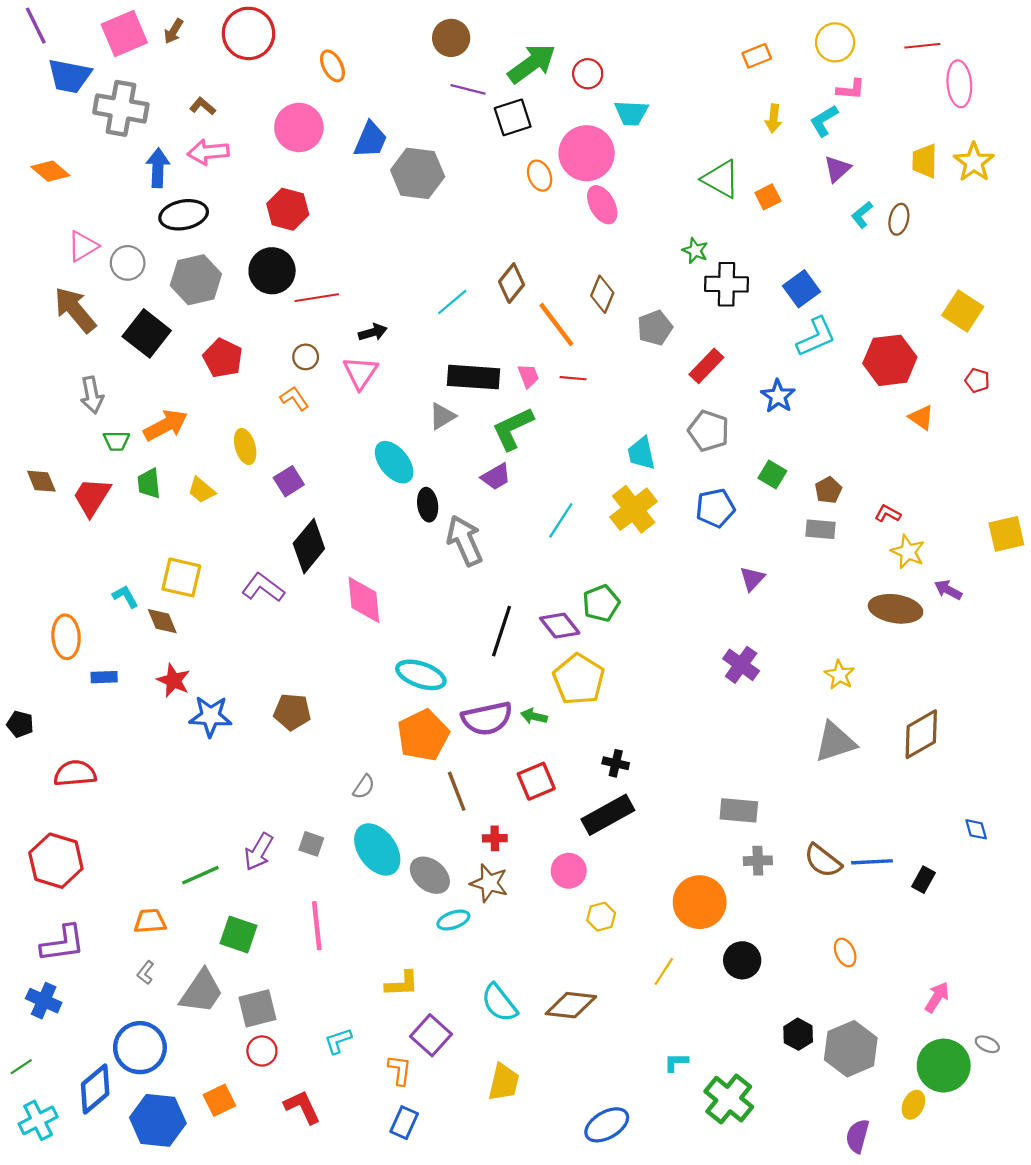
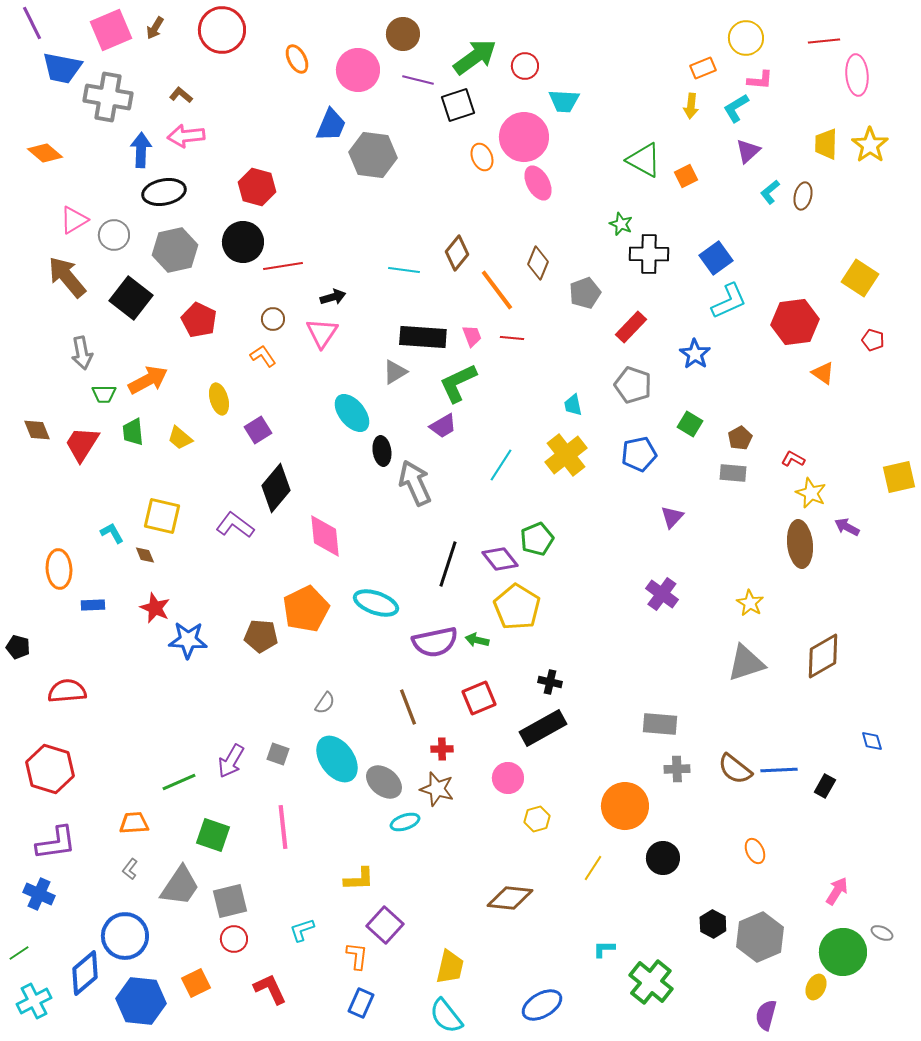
orange rectangle: (757, 56) -> (703, 68), moved
pink circle: (299, 127) -> (358, 70), moved
cyan line: (452, 302) -> (404, 270), turned 48
cyan trapezoid: (641, 453) -> (573, 405), size x0.7
brown ellipse: (896, 609) -> (800, 544), turned 75
brown diamond: (162, 621) -> (145, 555), size x0.7
orange pentagon: (423, 735) -> (306, 609), moved
cyan semicircle: (499, 1003) -> (446, 1016), moved

